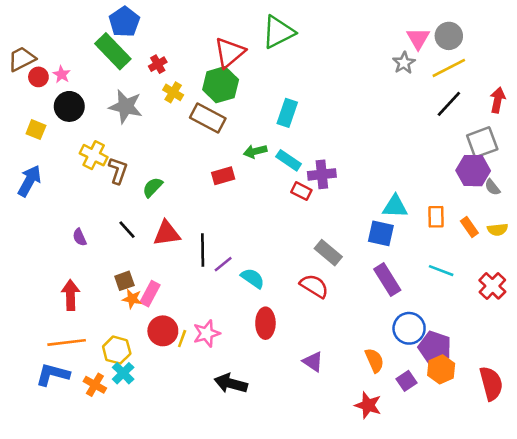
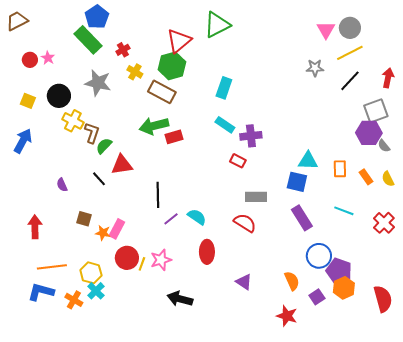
brown trapezoid: (22, 59) -> (17, 21), moved
gray star: (404, 63) -> (315, 68), moved, turned 30
black circle: (69, 106) -> (59, 96), moved
green arrow: (255, 151) -> (154, 126), moved, size x1.6
green semicircle: (153, 187) -> (104, 146), moved
red rectangle: (301, 191) -> (238, 161), moved
yellow semicircle: (498, 230) -> (388, 179), turned 70
red triangle: (167, 233) -> (122, 165), moved
gray rectangle: (328, 253) -> (256, 197), turned -40
purple line: (223, 264) -> (171, 219), moved
brown square: (124, 281) -> (84, 219), moved, turned 35
red arrow: (71, 295) -> (35, 227), moved

